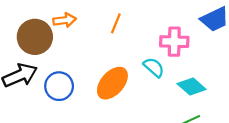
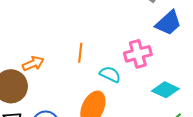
cyan semicircle: (154, 67) -> (110, 74), moved

